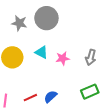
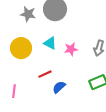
red line: (30, 98) -> (45, 74), moved

